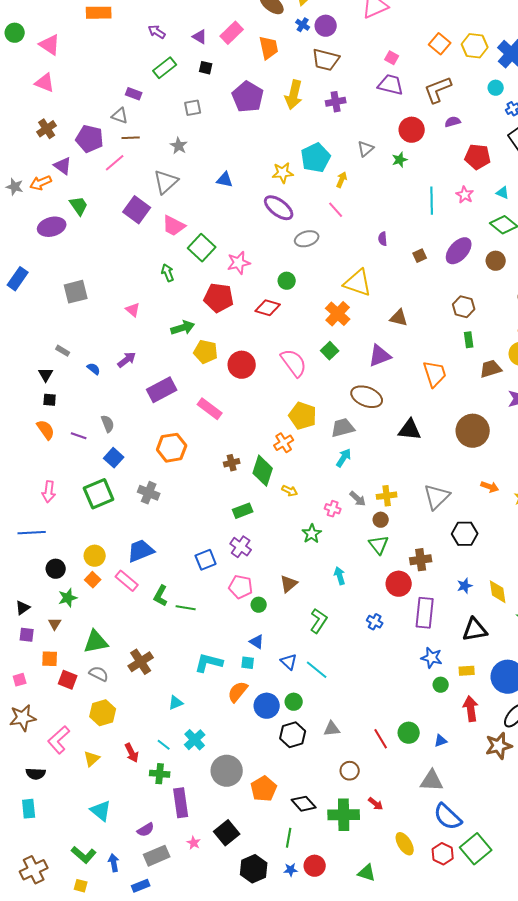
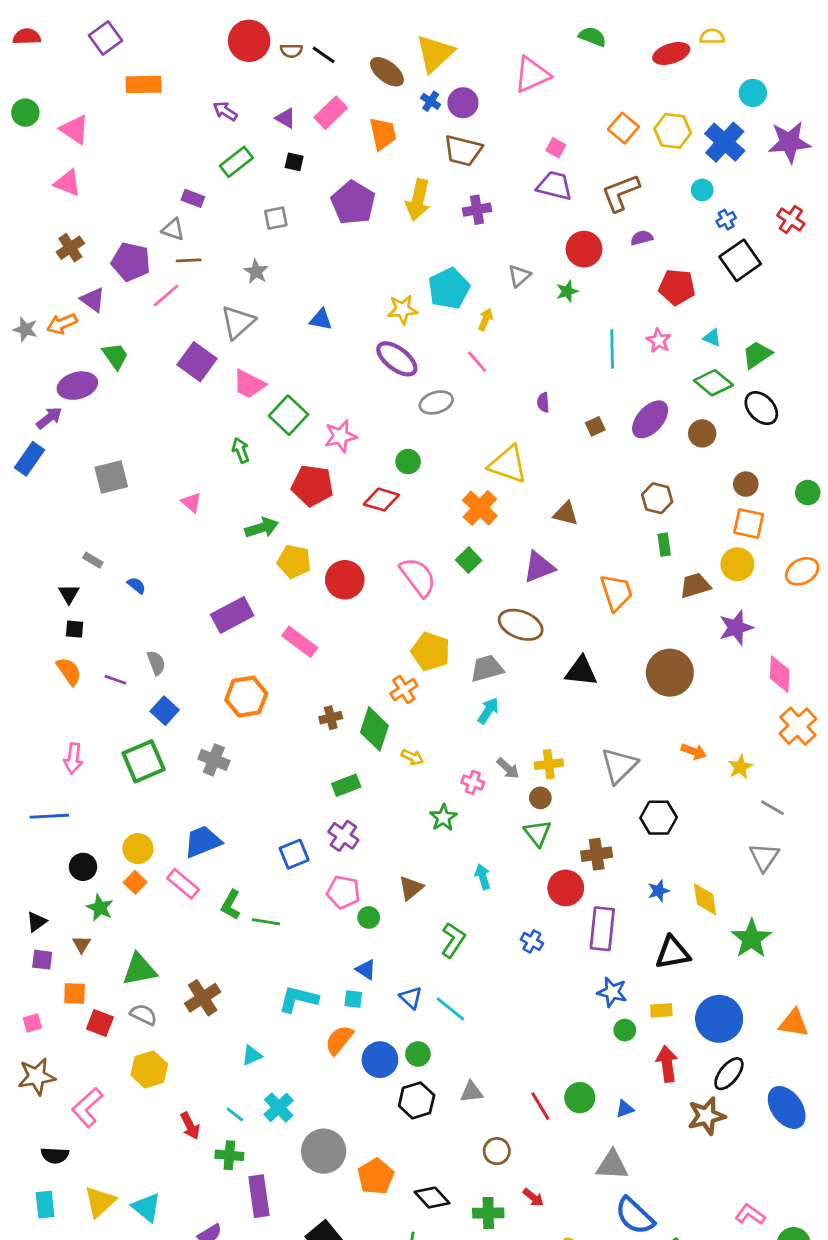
purple arrow: (127, 360) -> (49, 418), moved
green star: (68, 598) -> (100, 908), turned -30
yellow triangle: (92, 759) -> (100, 1202), moved, size x1.4
green cross: (344, 815) -> (488, 1213), size x0.7

